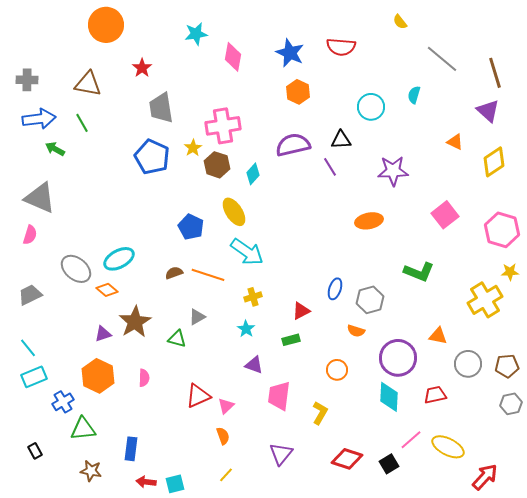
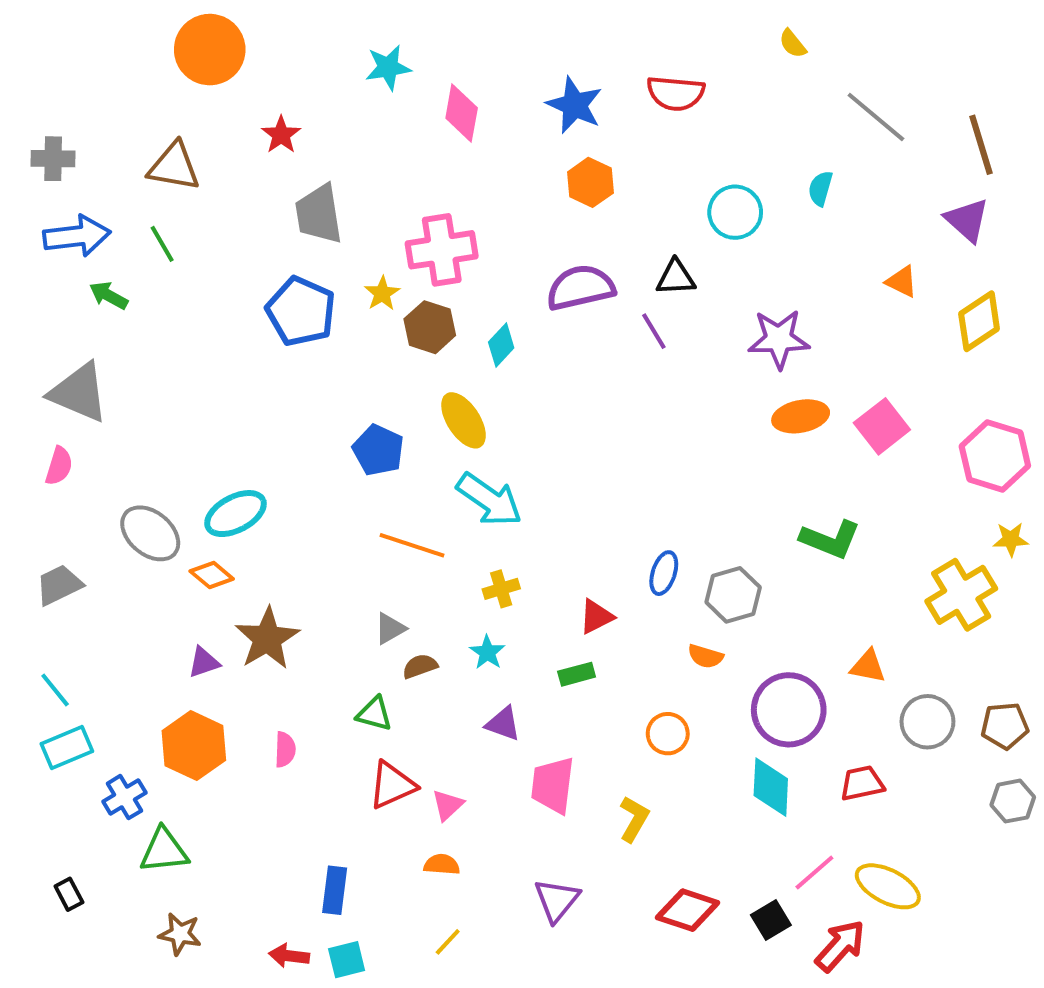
orange ellipse: (369, 221) -> (801, 416), moved
brown semicircle: (174, 273) -> (420, 666), moved
green triangle: (177, 339) -> (374, 714), moved
orange semicircle: (223, 436) -> (442, 865), turned -66
blue rectangle: (131, 449) -> (335, 890), moved
red arrow: (485, 477) -> (840, 946), moved

